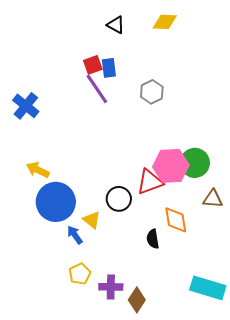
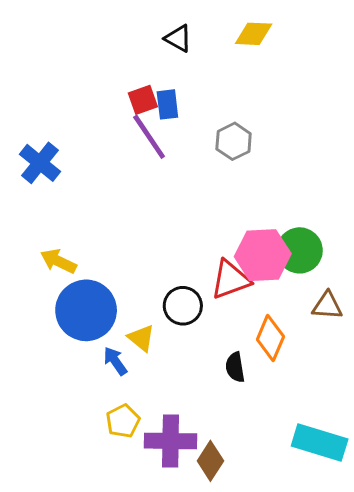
orange diamond: (176, 220) -> (270, 338), turned 32
purple cross: (111, 287) -> (171, 441), size x1.4

